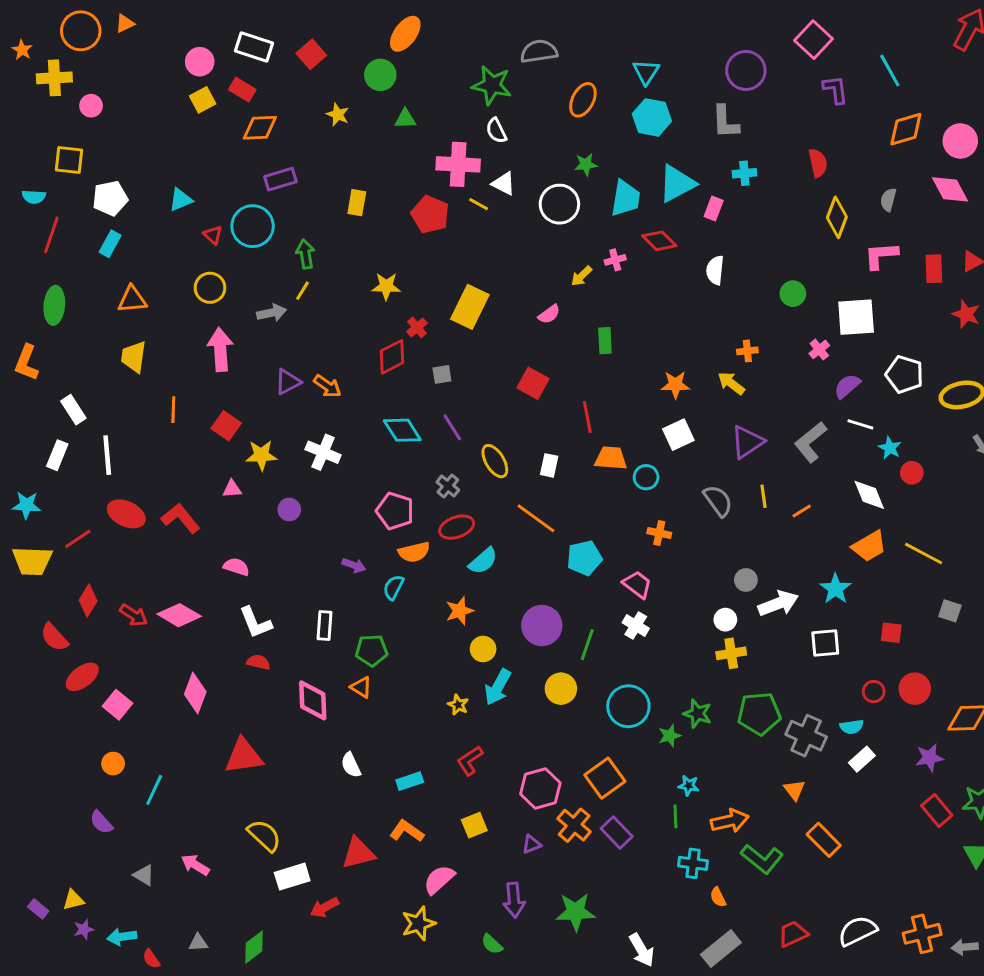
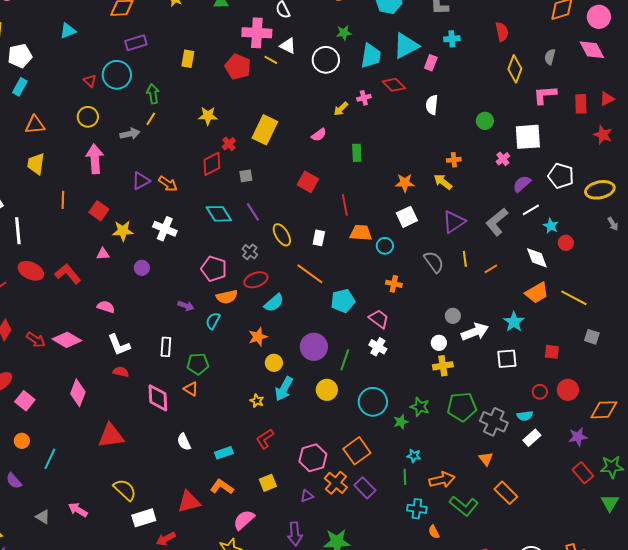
cyan triangle: (181, 200) -> (68, 31), moved
white line: (860, 424) -> (531, 210), turned -48

